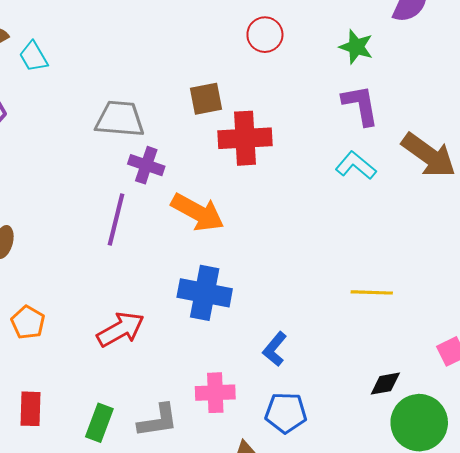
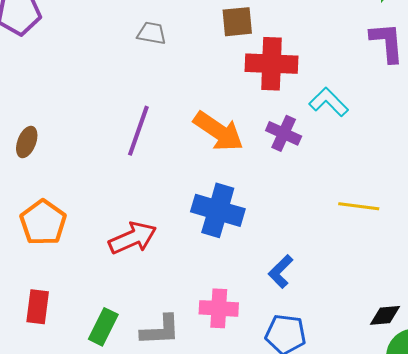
gray trapezoid: (120, 119) -> (152, 33), size x0.6
purple cross: (146, 165) -> (284, 133), moved
cyan L-shape: (356, 166) -> (329, 102), moved
yellow line: (372, 292) -> (359, 206), moved
orange pentagon: (28, 322) -> (43, 223), size x1.4

